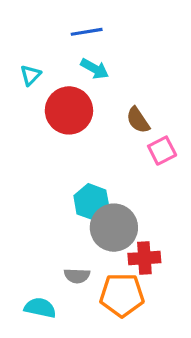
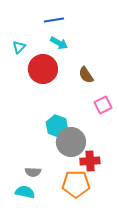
pink square: (162, 151) -> (103, 105), moved
gray semicircle: (77, 276) -> (33, 172), moved

